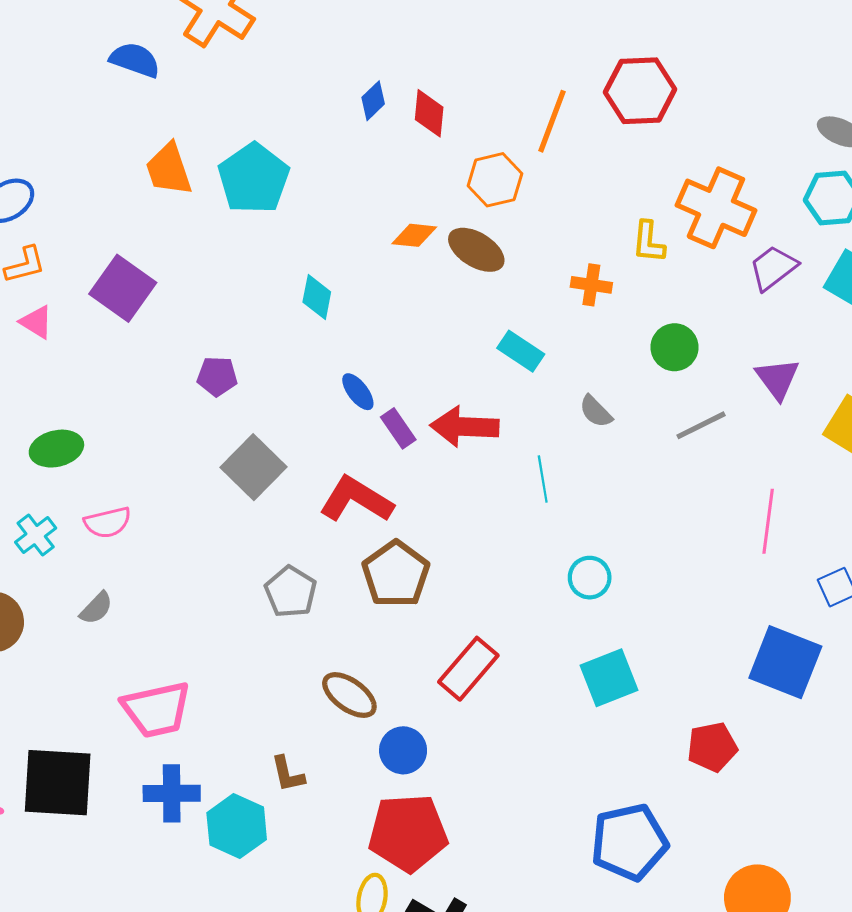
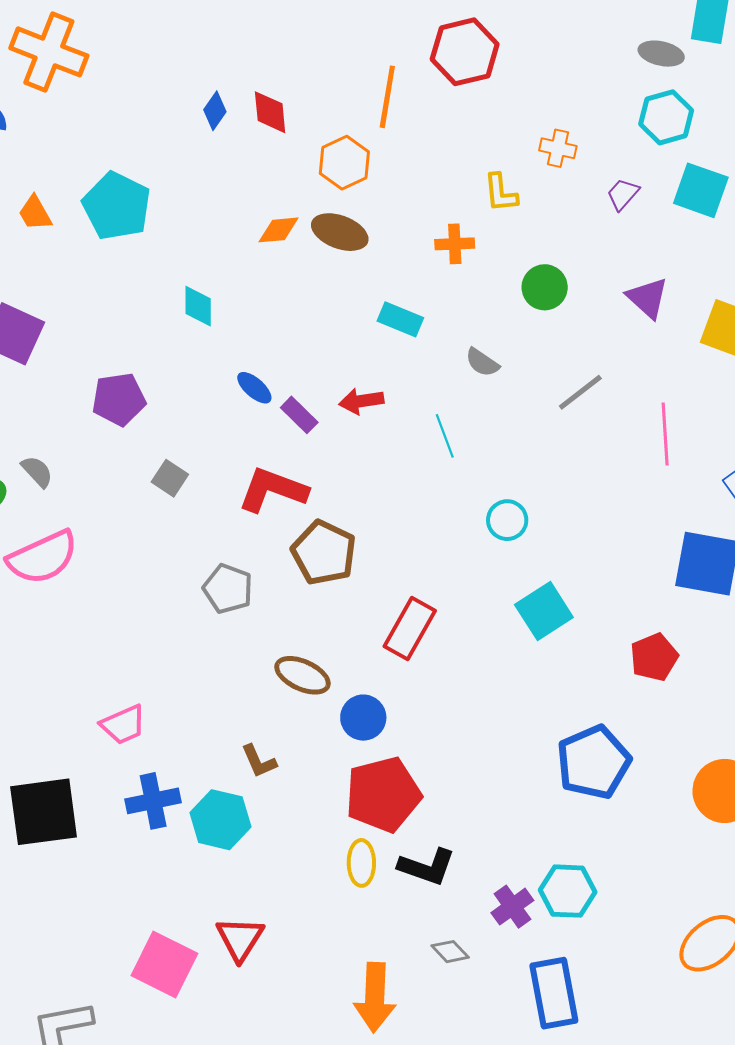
orange trapezoid: (169, 169) -> (35, 213), size x0.7
orange cross: (716, 208) -> (558, 148), size x0.5
purple trapezoid: (773, 268) -> (623, 194), size x0.7
purple pentagon: (217, 376) -> (119, 399), size x1.4
gray line: (701, 425) -> (580, 392), moved
red arrow: (465, 427) -> (361, 401), size x0.7
gray square: (253, 467) -> (170, 478), size x0.6
pink semicircle: (108, 522) -> (43, 557), size x1.6
gray semicircle: (96, 608) -> (37, 472), moved, turned -75
pink trapezoid: (156, 709) -> (123, 725), size x0.7

